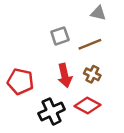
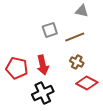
red arrow: (65, 75) -> (43, 65), moved
red diamond: (87, 105) -> (87, 83), moved

